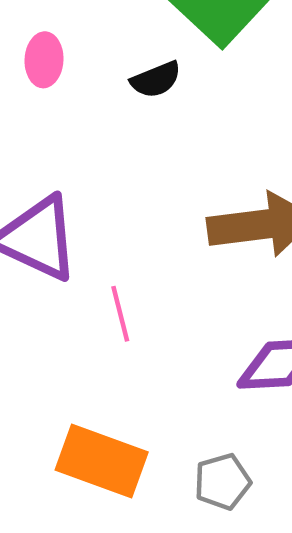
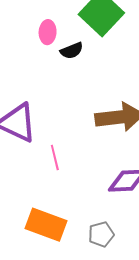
pink ellipse: (44, 60) -> (48, 32), moved

